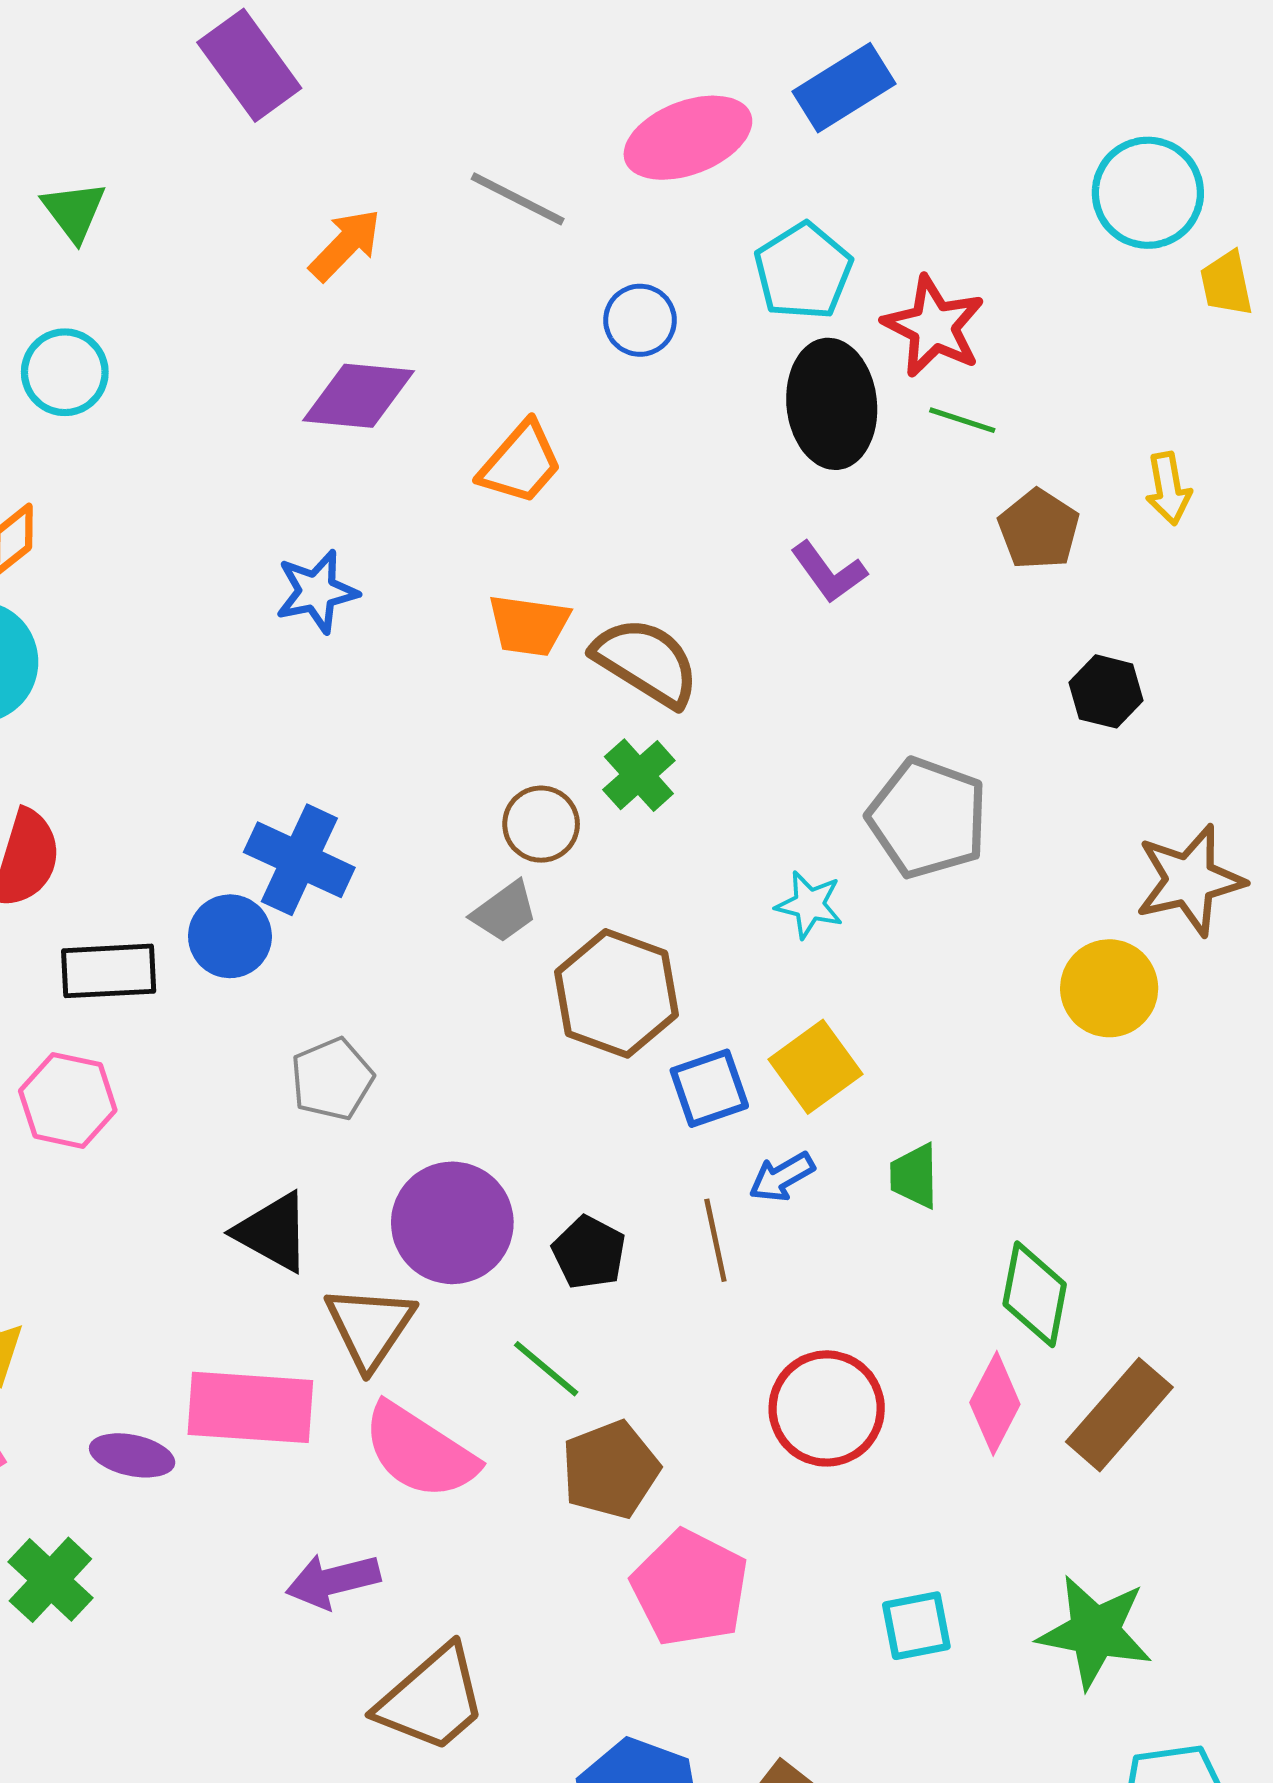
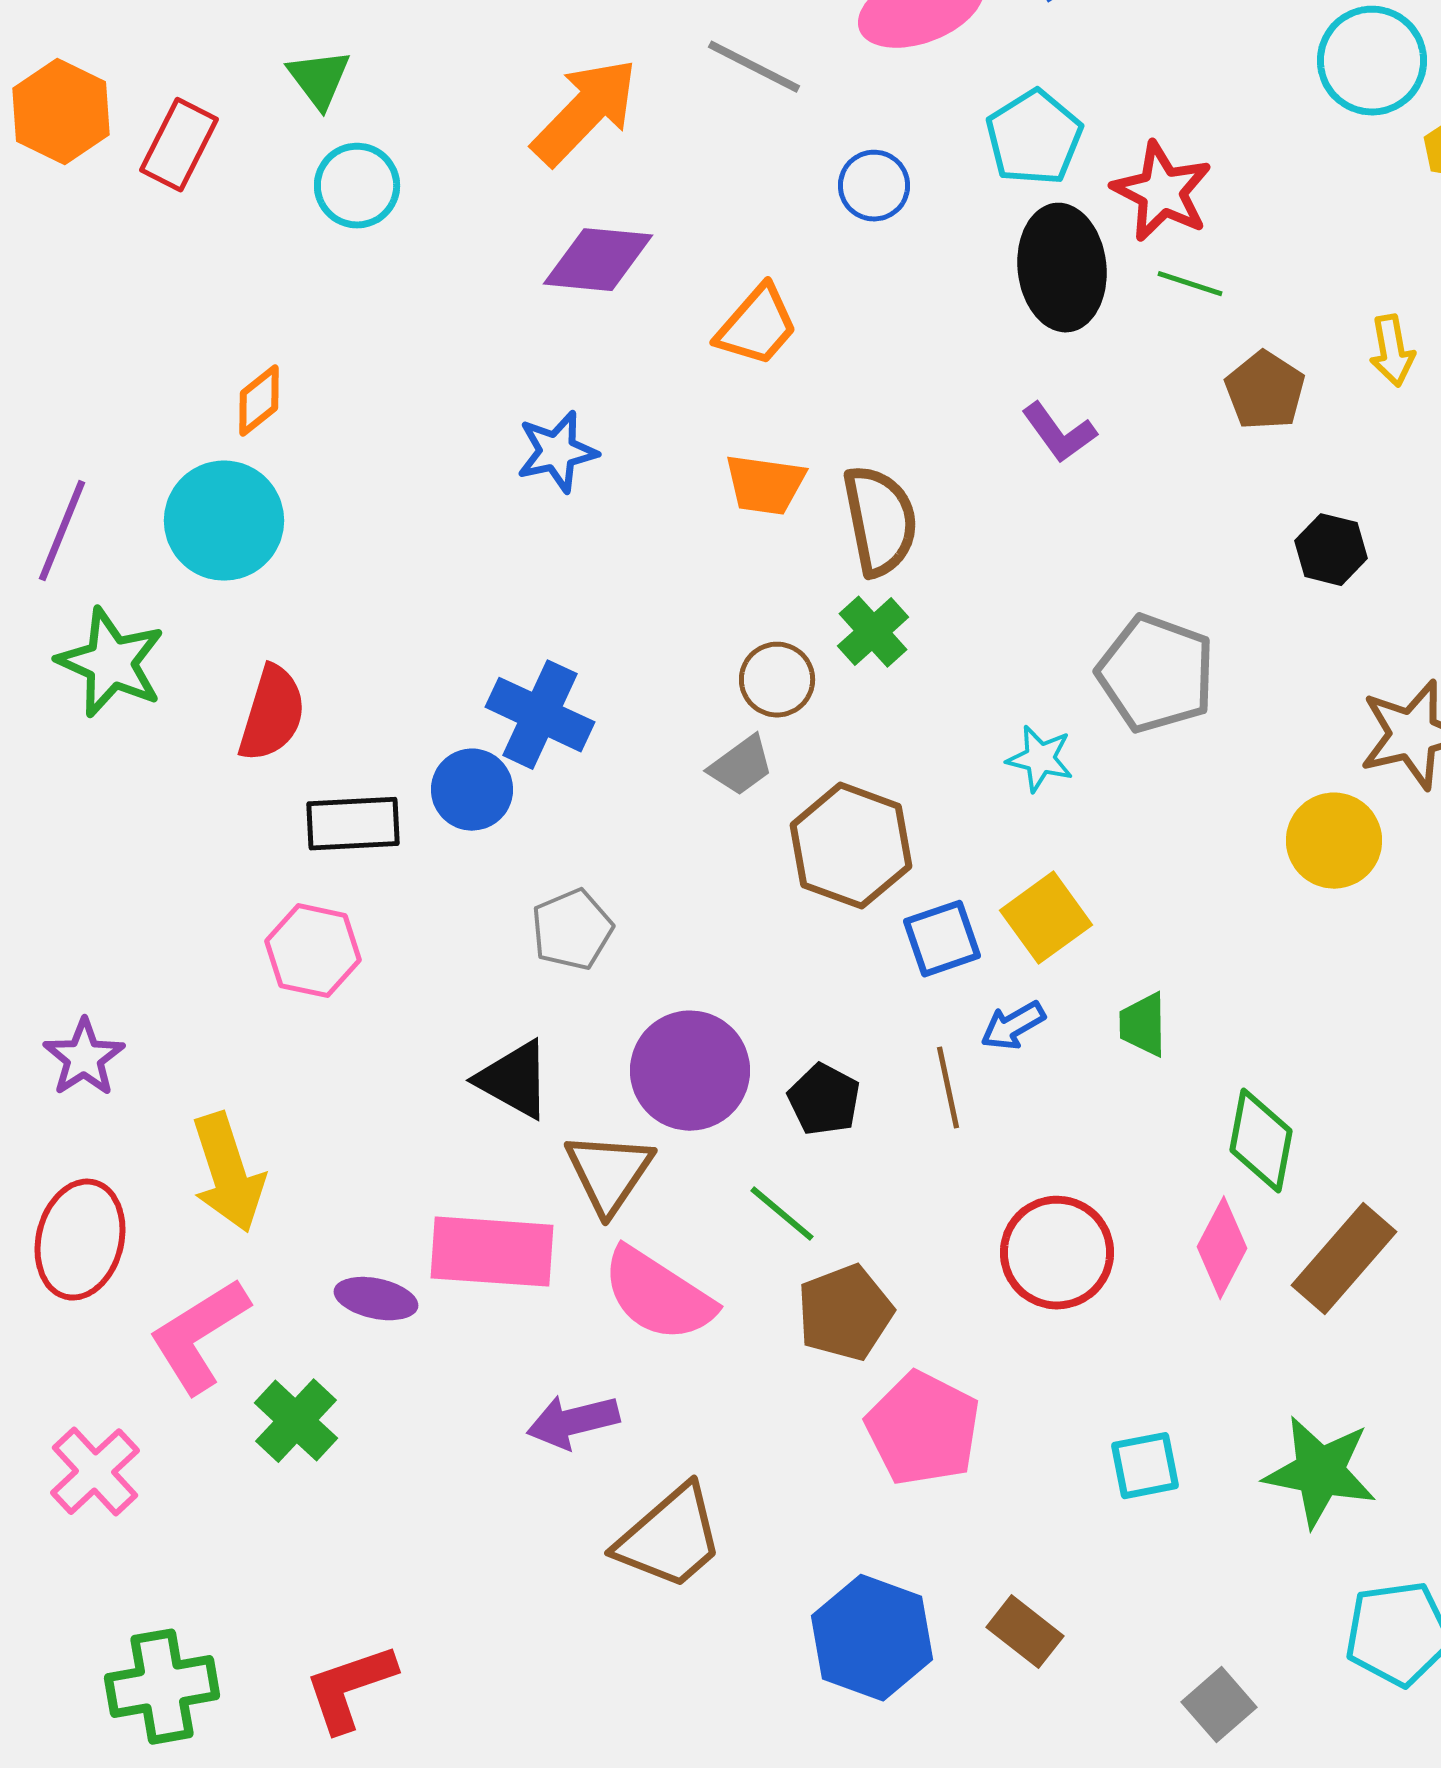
orange arrow: (345, 245) -> (585, 112), size x1.5
cyan circle: (65, 372) -> (357, 186), moved
brown semicircle: (646, 662) -> (880, 521), turned 47

